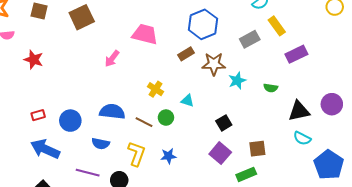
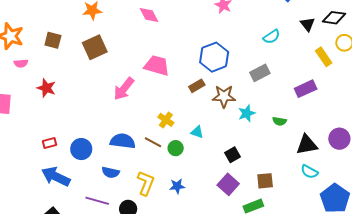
yellow rectangle: (277, 26) -> (324, 57), moved
pink arrow: (112, 59) -> (124, 89), size x1.4
brown line: (144, 122) -> (153, 142), moved

